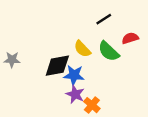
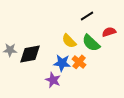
black diamond: (57, 66) -> (30, 54), moved
purple star: (75, 94) -> (53, 80), moved
orange cross: (92, 105) -> (79, 62), moved

